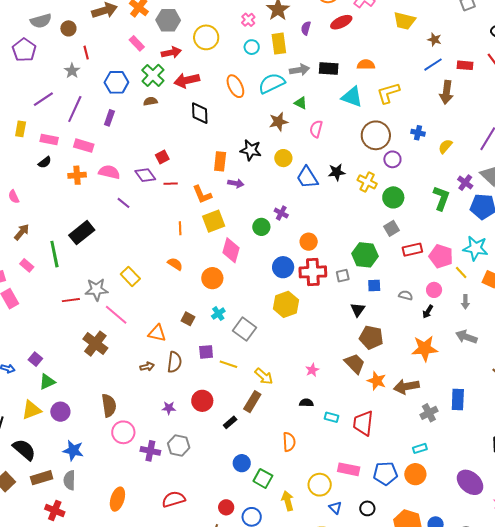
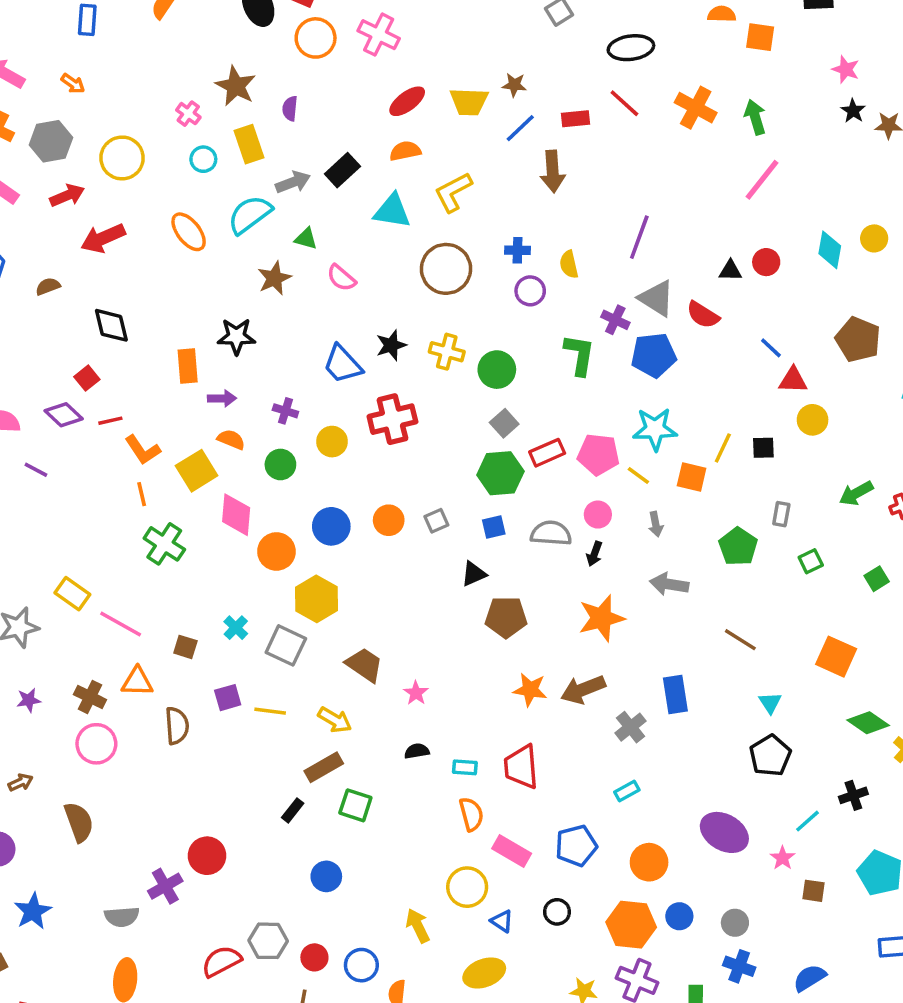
yellow trapezoid: (404, 21) -> (469, 102), moved
red ellipse: (341, 22) -> (407, 101), moved
black rectangle: (329, 69) -> (342, 170), turned -36
green cross: (153, 75) -> (164, 544), moved
black diamond: (200, 113) -> (111, 325), moved
pink semicircle: (316, 129) -> (341, 278), turned -54
yellow semicircle: (445, 146) -> (569, 264), turned -42
yellow circle: (283, 158) -> (332, 442), moved
purple circle: (392, 159) -> (530, 291), moved
orange L-shape: (202, 194) -> (143, 450), moved
purple cross: (281, 213) -> (285, 411), moved
orange circle: (309, 242) -> (389, 520), moved
green hexagon: (365, 255) -> (500, 473), moved
orange semicircle: (175, 264) -> (231, 439), moved
red cross: (313, 272) -> (392, 419), moved
orange circle: (212, 278) -> (276, 551), moved
gray semicircle: (406, 295) -> (551, 533), size x1.6
yellow hexagon: (286, 304) -> (317, 599), moved
black triangle: (358, 310) -> (474, 574), turned 42
pink line: (116, 315) -> (121, 624), moved
brown cross: (95, 344) -> (90, 697), moved, size x0.7
brown trapezoid: (355, 363) -> (364, 665), moved
brown arrow: (147, 367) -> (21, 782), moved
red circle: (202, 401) -> (207, 856), moved
brown rectangle: (252, 402) -> (324, 767), turned 40
purple star: (169, 408) -> (29, 700), moved
pink circle: (123, 432) -> (96, 744), moved
orange semicircle: (289, 442) -> (471, 814), moved
gray hexagon: (179, 445) -> (268, 941), moved
blue star: (73, 450) -> (33, 911), turned -30
purple cross: (150, 451) -> (165, 886), turned -30
pink rectangle: (349, 469) -> (512, 851), turned 30
orange circle: (415, 474) -> (649, 862), moved
green square: (263, 478) -> (355, 805), moved
gray semicircle: (69, 480) -> (122, 917), moved, turned -84

